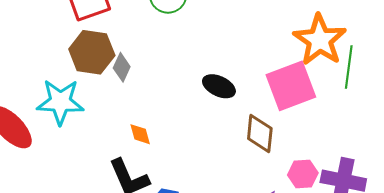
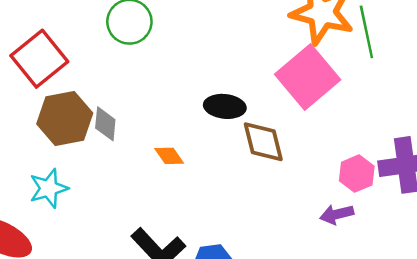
cyan star: (60, 102) -> (49, 188), size x0.7
brown diamond: (260, 133) -> (263, 142), moved
orange diamond: (140, 134) -> (169, 156), moved

